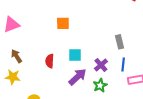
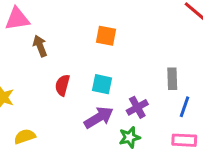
orange square: (63, 23) -> (106, 36), moved
brown arrow: (16, 56) -> (40, 46), moved
blue line: (123, 65) -> (184, 107), moved

